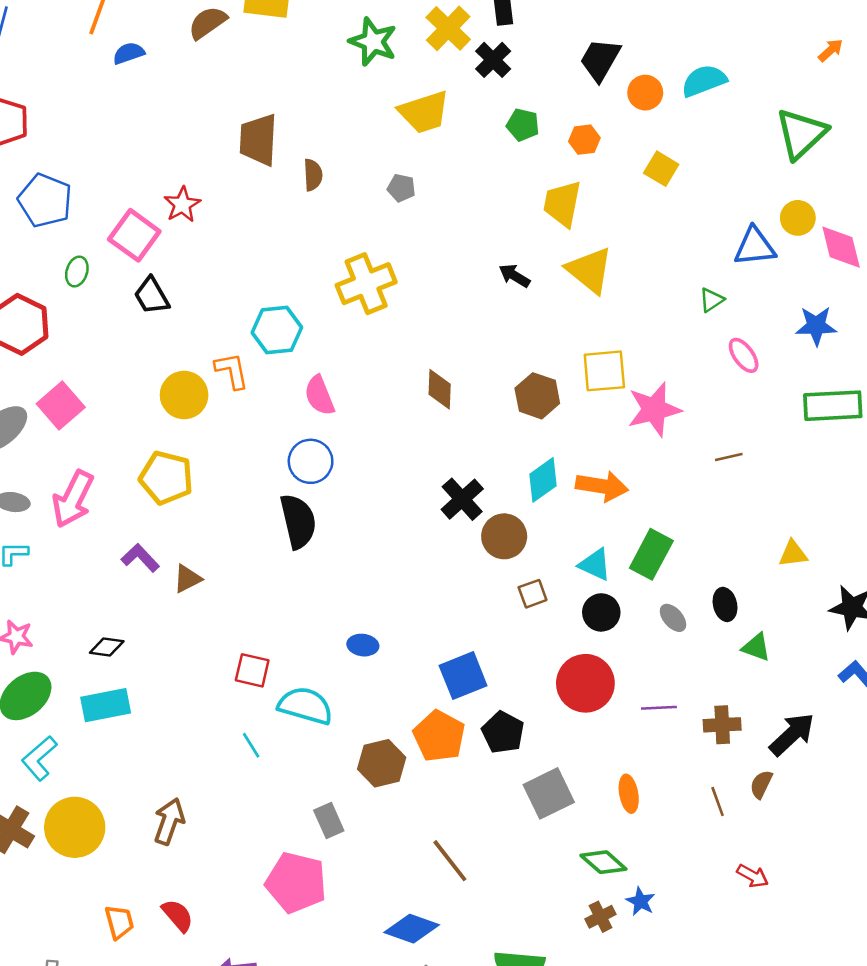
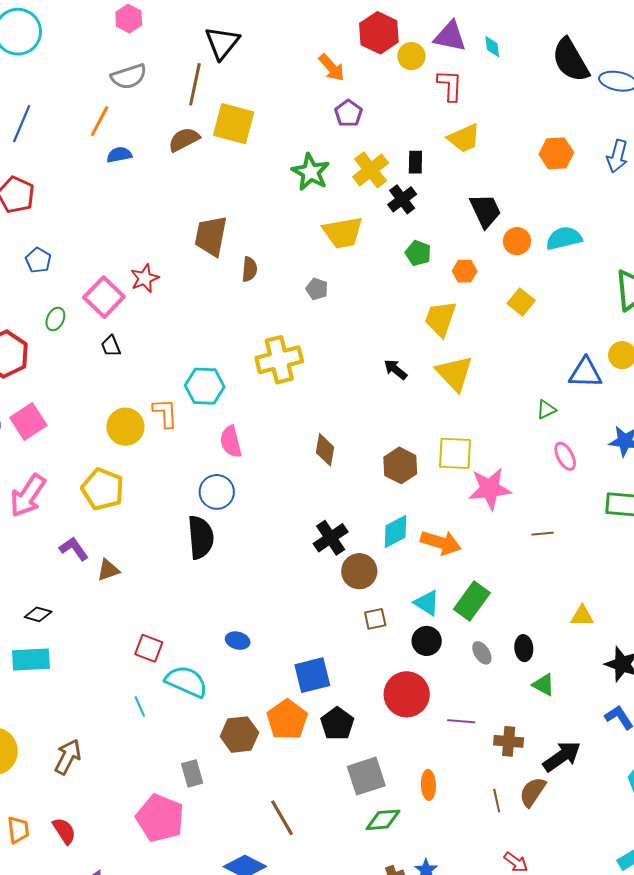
black trapezoid: (600, 60) -> (485, 211), turned 117
blue pentagon: (45, 201) -> (38, 260), size x0.6
black trapezoid: (152, 296) -> (111, 346), size x0.7
brown semicircle: (761, 784) -> (533, 792), size x1.4
green diamond: (603, 862) -> (383, 820), moved, turned -54

